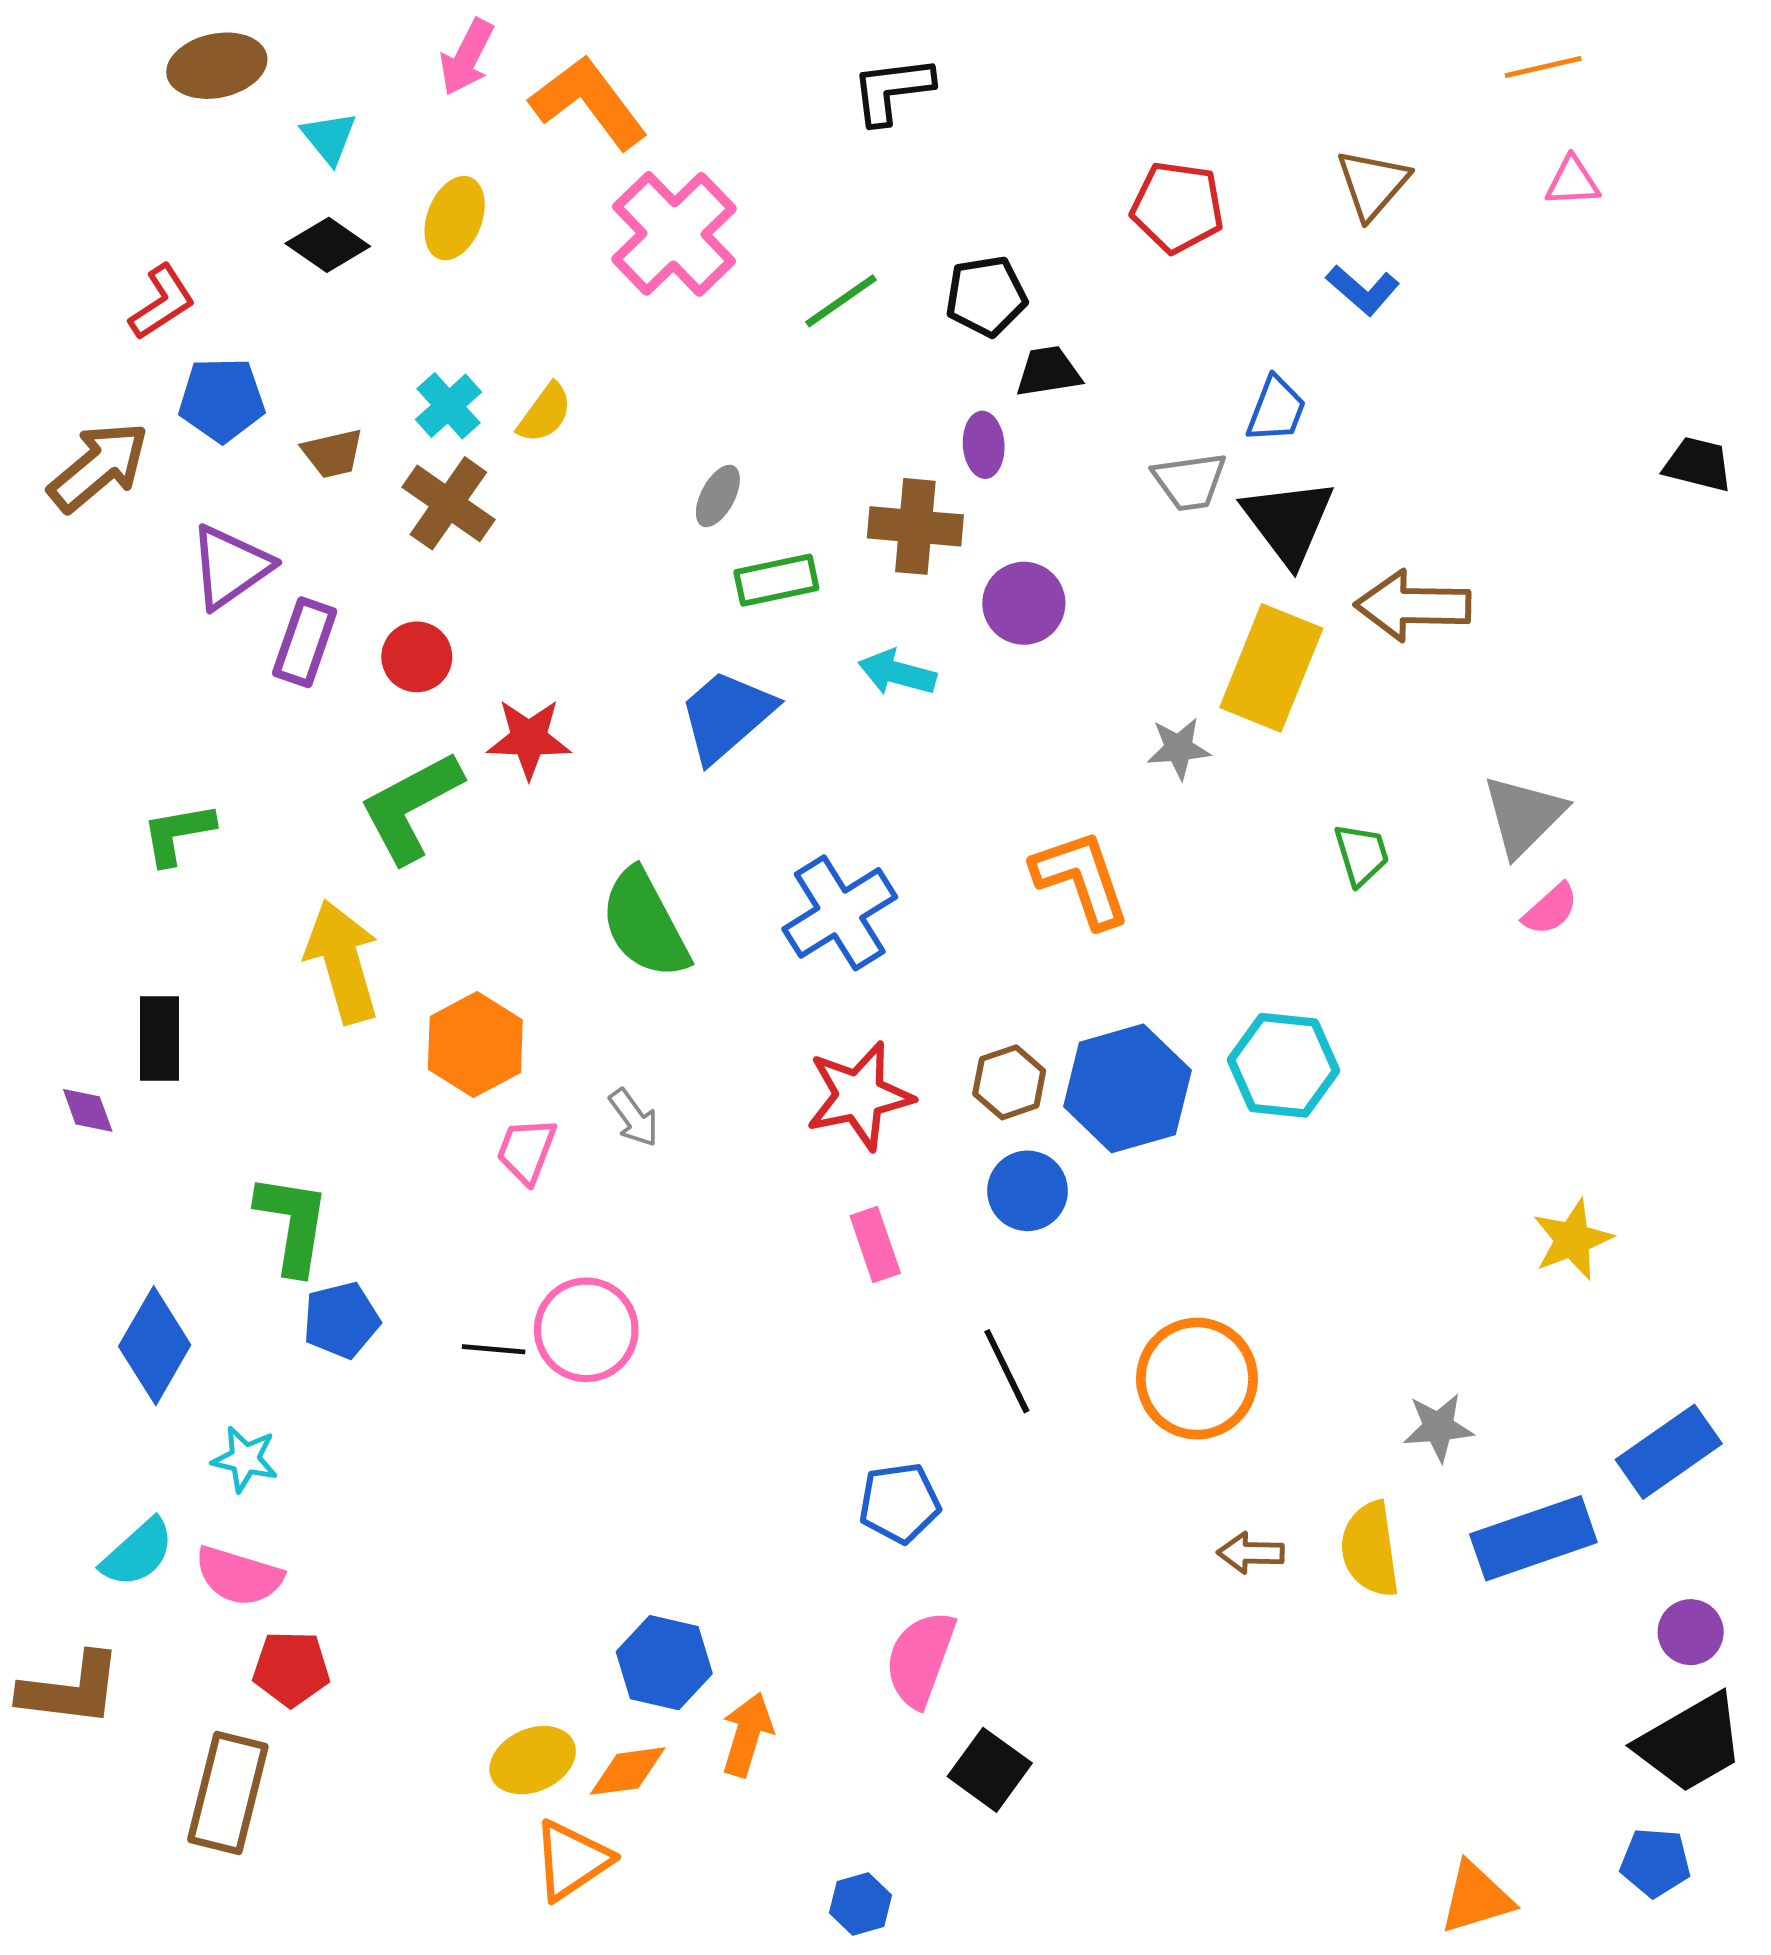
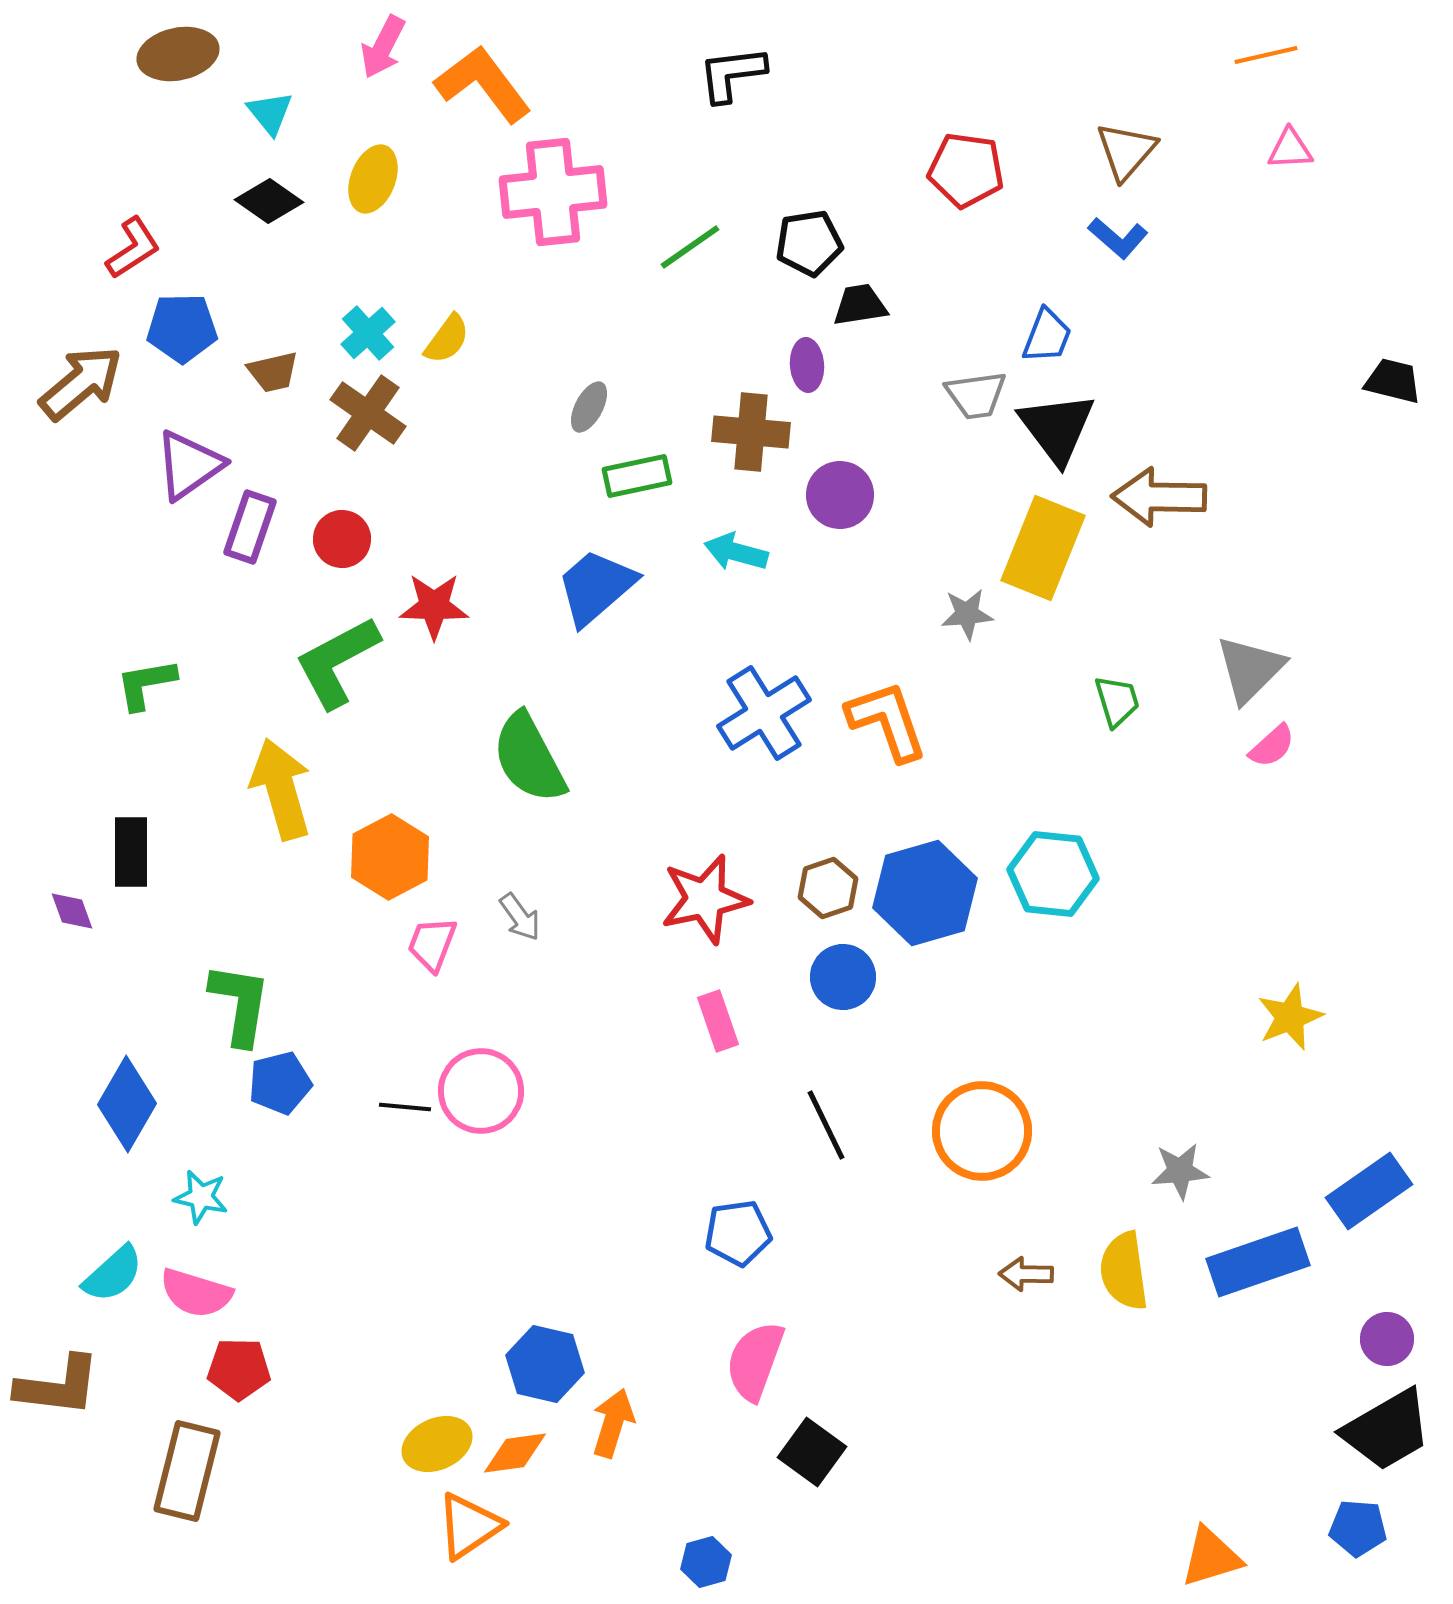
pink cross: (674, 234) -> (553, 192), turned 38
blue cross: (840, 913) -> (764, 713), moved

